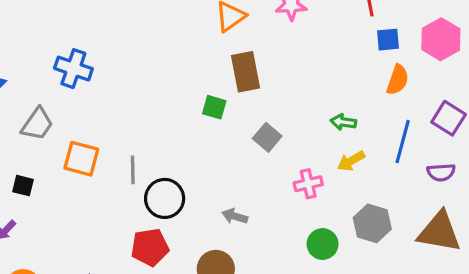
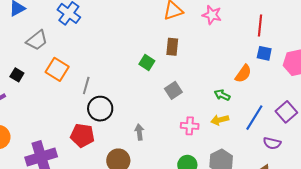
brown rectangle: (246, 72) -> (172, 47), size x0.7
orange semicircle: (398, 80) -> (243, 74), moved
gray arrow: (235, 216) -> (139, 132), turned 49

